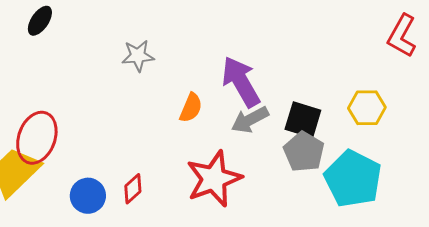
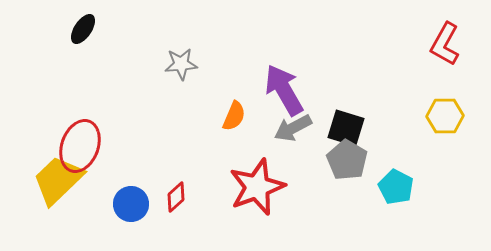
yellow hexagon: (367, 108) -> (445, 116), moved
cyan pentagon: (353, 179) -> (396, 187), size x0.6

